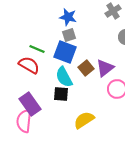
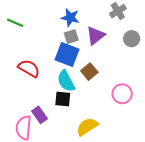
green line: (37, 49) -> (15, 23), moved
purple triangle: (105, 68) -> (96, 35), moved
purple rectangle: (30, 104) -> (39, 115), moved, size x0.7

